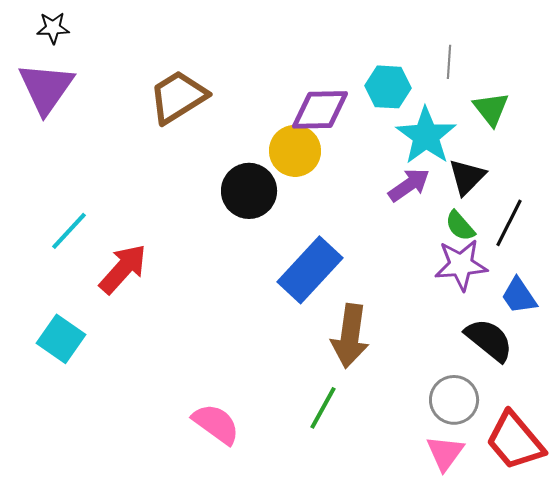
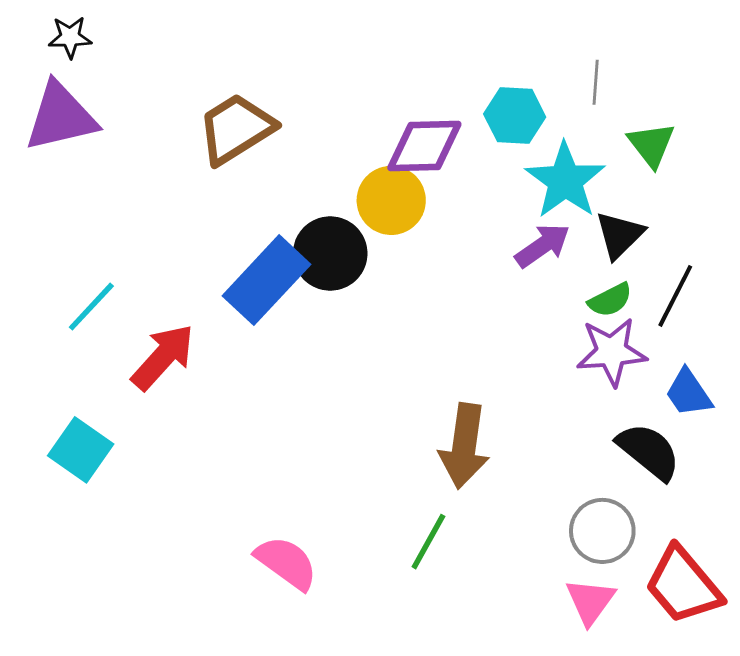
purple triangle: (46, 88) -> (61, 117), turned 42
green semicircle: (460, 226) -> (610, 300), turned -76
blue rectangle: (310, 270) -> (266, 280), moved

